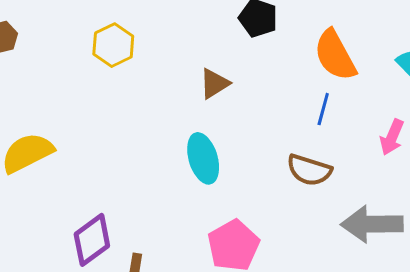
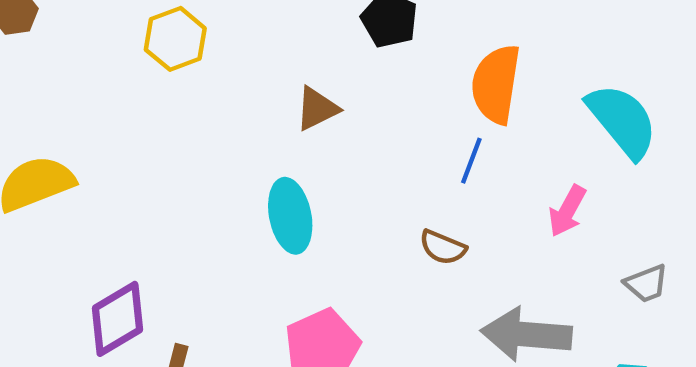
orange semicircle: (335, 55) -> (496, 84), turned 32
brown semicircle: (309, 170) -> (443, 247), size x0.7

